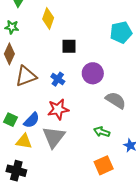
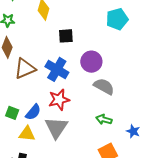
blue cross: (58, 79) -> (57, 69), size x1.6
gray semicircle: (116, 100) -> (104, 86), moved

